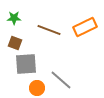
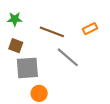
orange rectangle: (85, 27) -> (90, 29), size x0.6
gray line: (61, 80) -> (68, 57), moved

